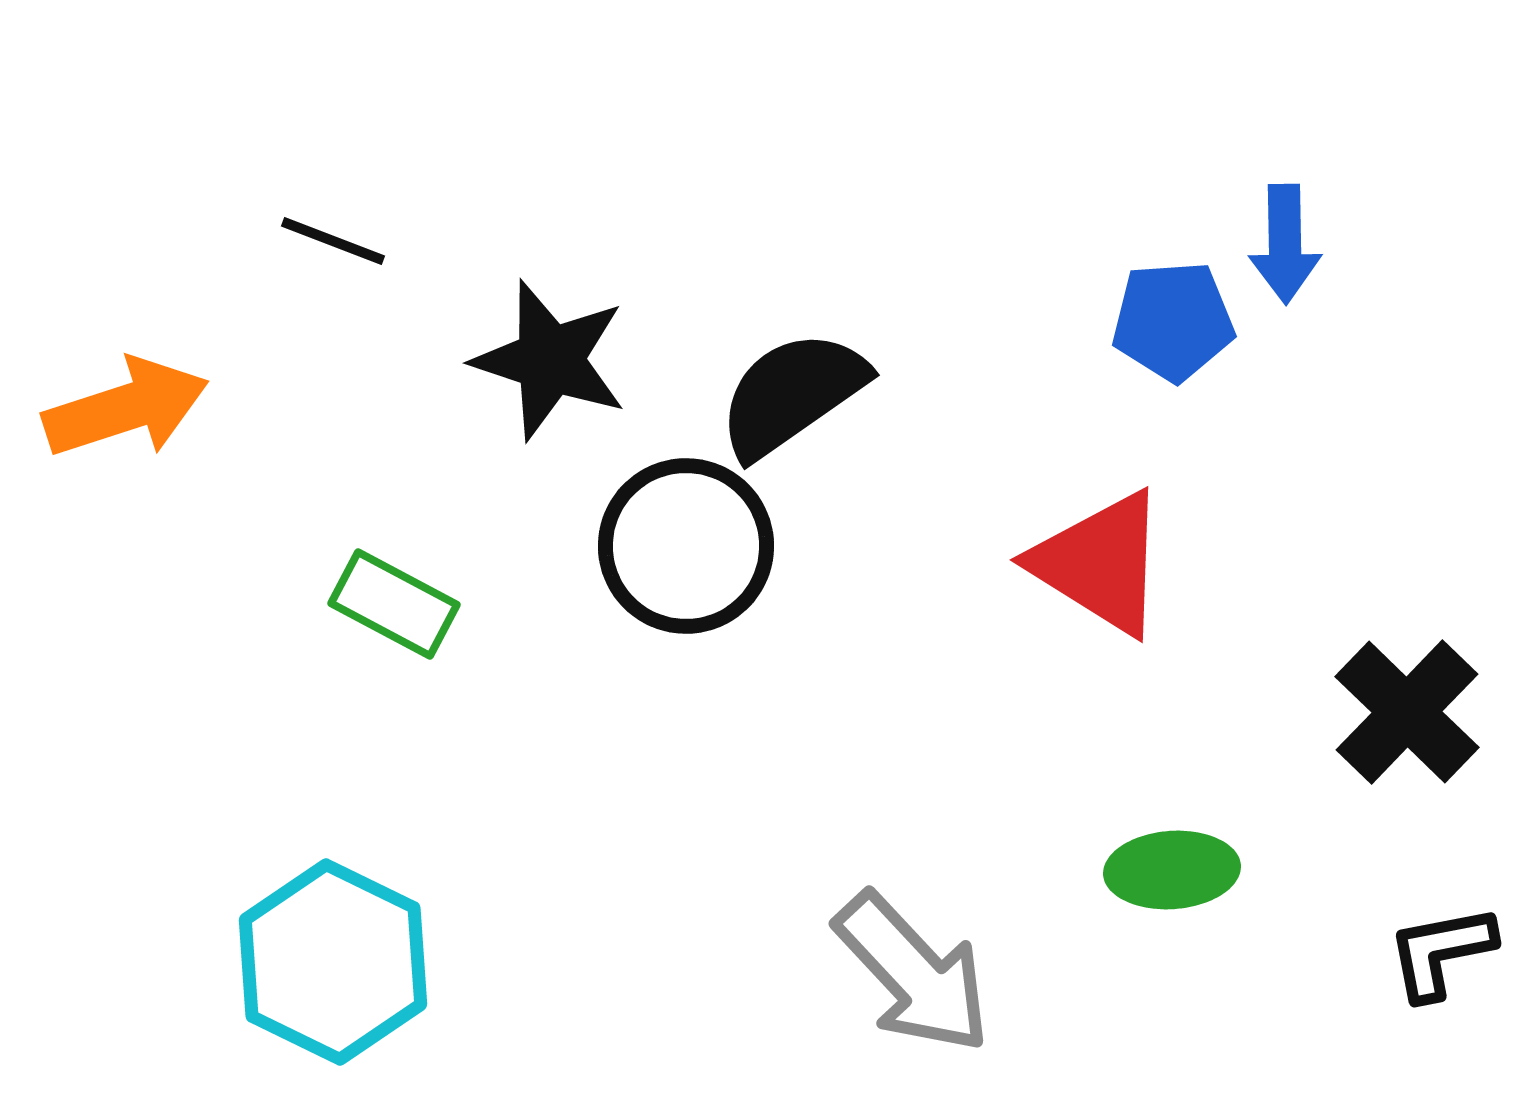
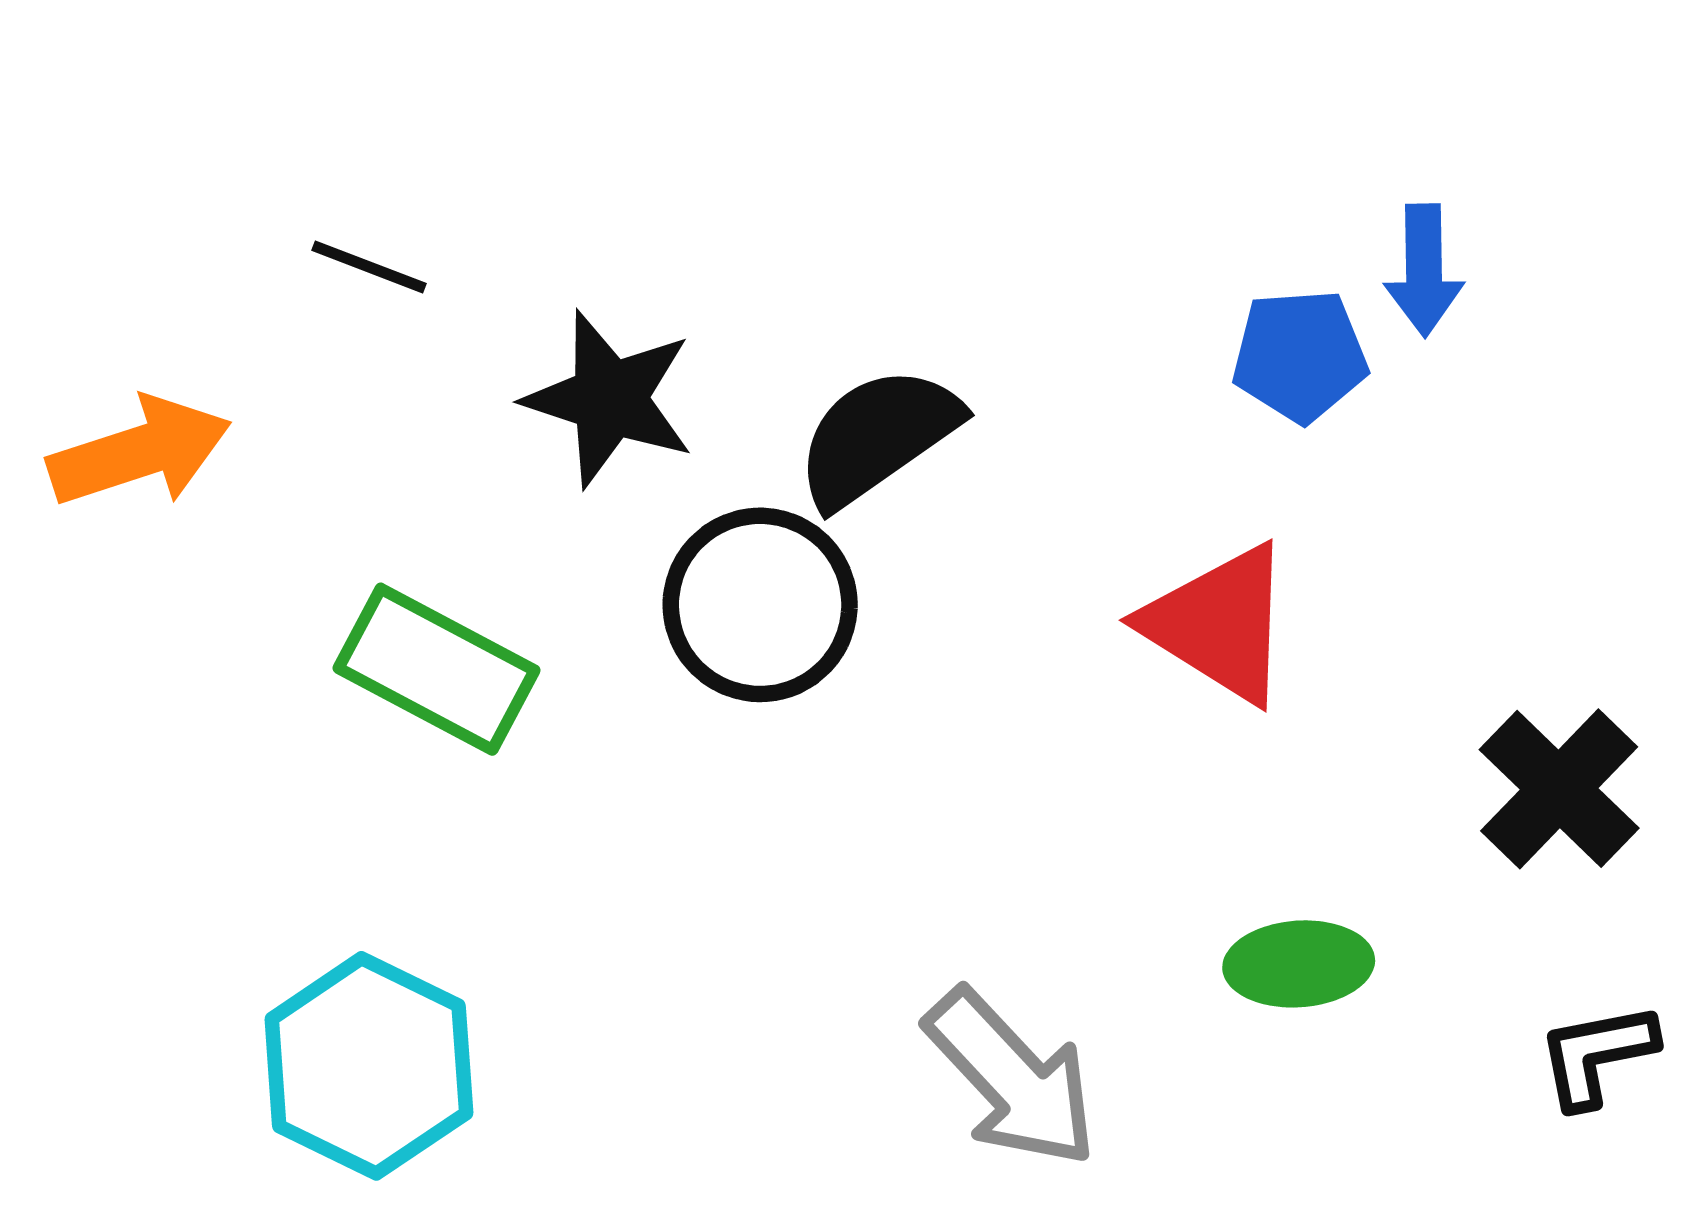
green rectangle: (394, 604) -> (437, 669), size x1.4

